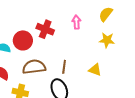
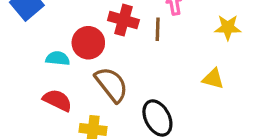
brown semicircle: (34, 67) -> (111, 85), turned 65
brown line: (64, 67) -> (158, 29), moved

